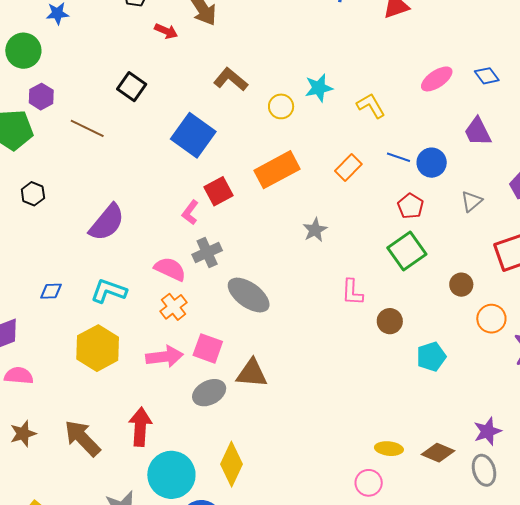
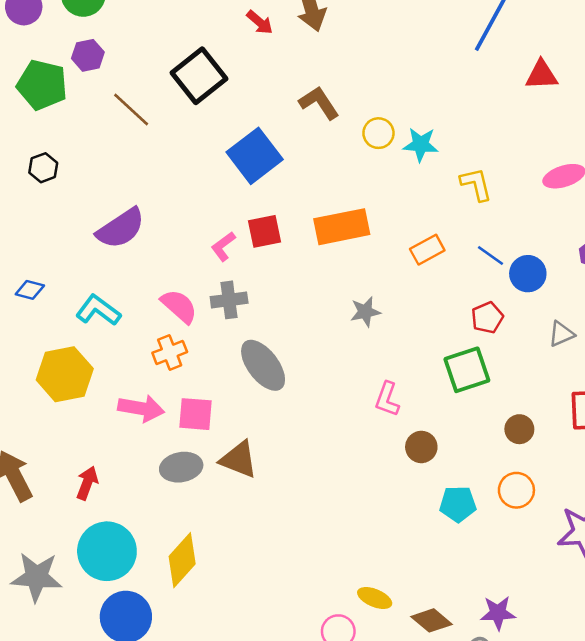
black square: (132, 87) -> (199, 76), size x1.5
yellow circle: (281, 106) -> (378, 133), moved
orange circle: (491, 319) -> (516, 490), moved
pink square: (208, 348) -> (195, 414), turned -32
red arrow: (140, 427) -> (87, 483), size x0.7

